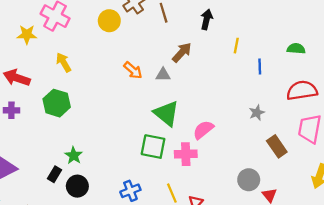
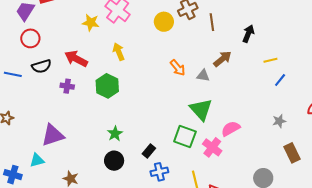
yellow line: (236, 46) -> (270, 60), turned 56
blue line: (260, 67) -> (280, 80), moved, turned 32
pink cross: (186, 154) -> (212, 147), turned 30
black rectangle: (55, 174) -> (149, 151), moved

